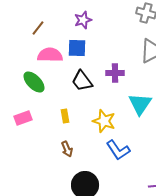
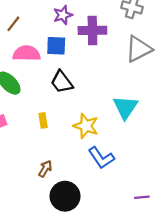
purple cross: (115, 73) -> (92, 30), moved, size x1.4
brown arrow: (67, 149) -> (45, 169), moved, turned -126

